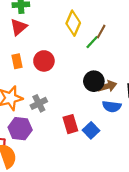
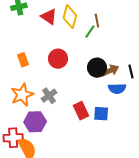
red triangle: (19, 27) -> (49, 17), moved, turned -36
brown line: (101, 32) -> (97, 21), turned -32
red circle: (44, 61) -> (58, 59), moved
blue square: (91, 130) -> (101, 114), turned -35

